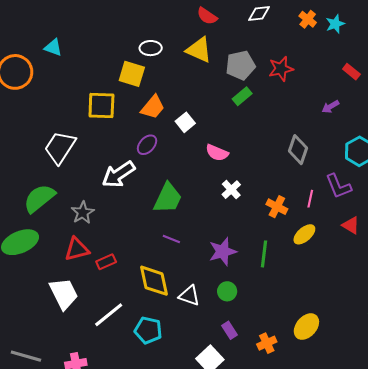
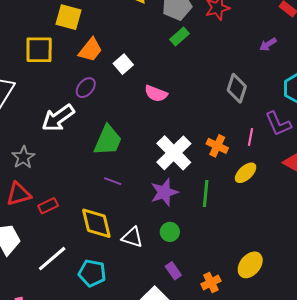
white cross: (231, 190) -> (174, 153), moved, size x1.8

